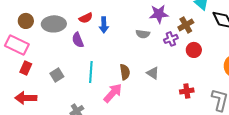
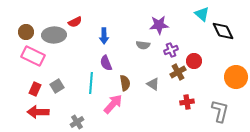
red semicircle: (86, 18) -> (75, 22), moved
brown cross: (186, 25) -> (178, 72), moved
purple semicircle: (78, 40) -> (106, 63), moved
pink rectangle: (17, 45) -> (33, 56), moved
red rectangle: (26, 68) -> (35, 89), moved
red arrow: (26, 98) -> (38, 112), moved

